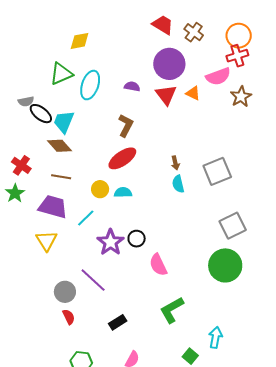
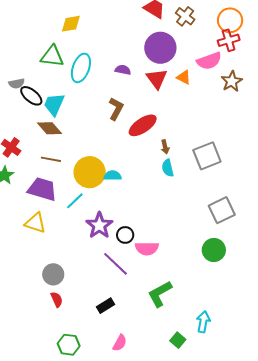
green triangle: (61, 74) -> (52, 56), turned 30
red ellipse: (122, 158) -> (143, 125), moved
yellow circle: (100, 189) -> (90, 172), size x1.8
black circle: (137, 239) -> (125, 235), moved
yellow triangle: (46, 241) -> (35, 223), turned -40
pink semicircle: (158, 265) -> (147, 248), turned -65
green circle: (225, 265) -> (214, 250), size x0.7
purple line: (93, 280) -> (115, 264), moved

